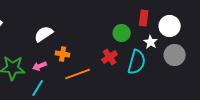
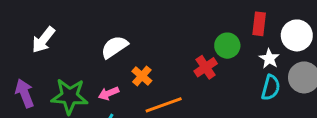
orange cross: (63, 54) -> (142, 76), turned 32
red cross: (110, 57) -> (206, 67), moved
cyan semicircle: (137, 62) -> (271, 88), moved, size x0.7

